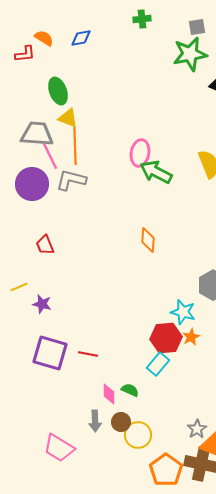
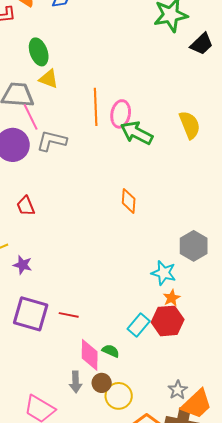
orange line: (75, 146) -> (96, 107), moved
red hexagon: (166, 338) -> (168, 321), moved
pink diamond: (109, 394) -> (90, 355), size x1.5

